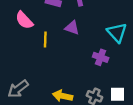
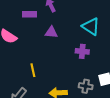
yellow line: (45, 40) -> (33, 70), moved

